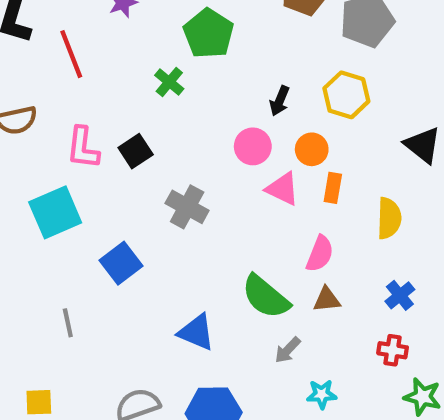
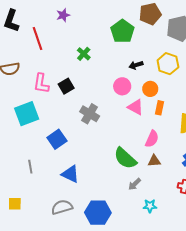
green pentagon: (209, 34) -> (122, 31), moved
black arrow: (280, 101) -> (136, 65), turned 48
blue triangle: (196, 332) -> (70, 174), moved

